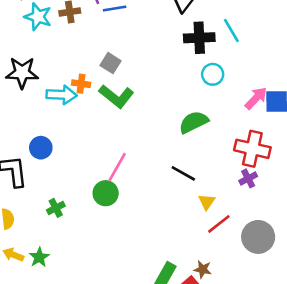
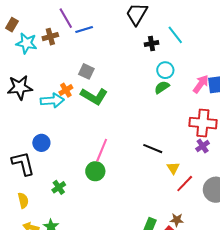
black cross: (199, 38) -> (152, 44), size x0.6
orange cross: (81, 84) -> (66, 90), turned -32
green semicircle: (194, 122) -> (162, 87), moved, size x0.7

